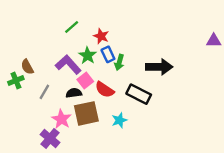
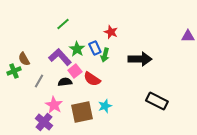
red star: (101, 36) -> (111, 32), moved
black rectangle: (139, 94) -> (157, 101), moved
brown square: (86, 113) -> (82, 112), moved

